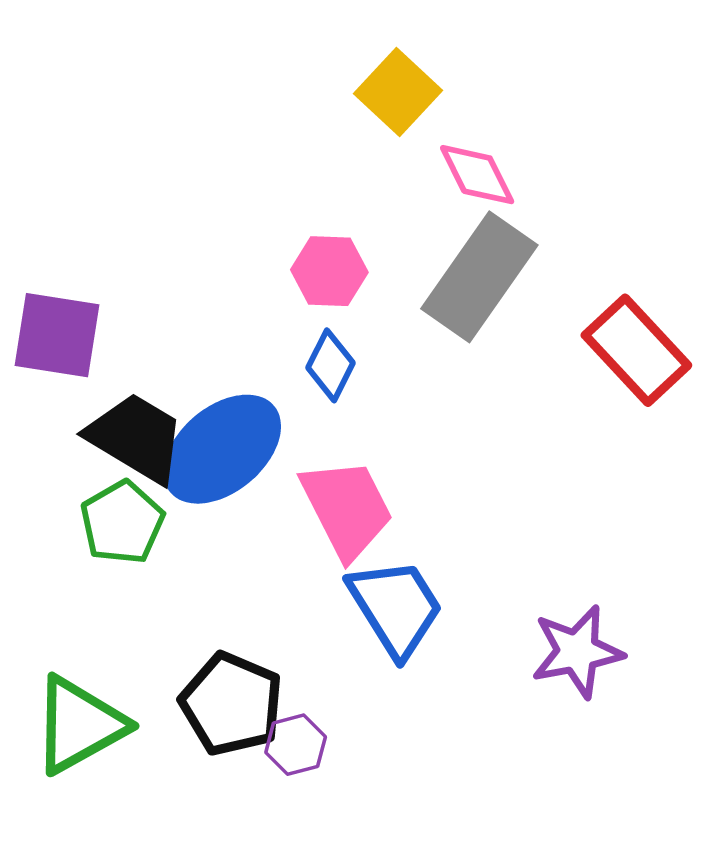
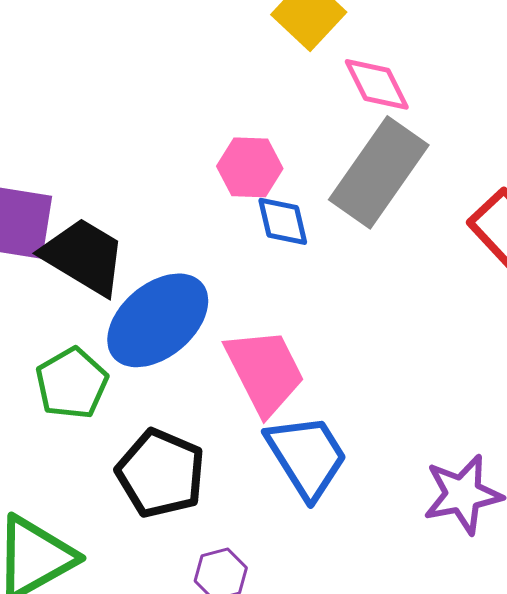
blue diamond: (330, 365) -> (283, 221), moved, turned -40
black trapezoid: (136, 438) -> (84, 256), moved
black pentagon: (232, 704) -> (161, 473), moved

